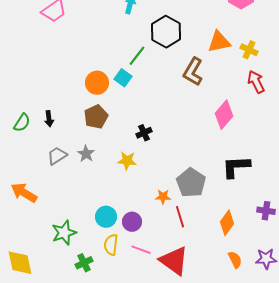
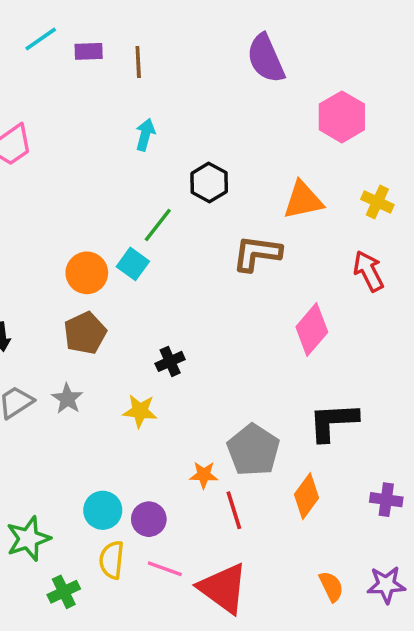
black hexagon: (166, 32) -> (209, 182), size x0.7
yellow cross: (249, 50) -> (377, 202), moved
brown L-shape: (193, 72) -> (257, 253), turned 68
orange diamond: (227, 223) -> (307, 496), moved

